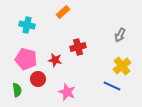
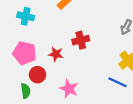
green semicircle: (17, 90) -> (26, 91), moved

